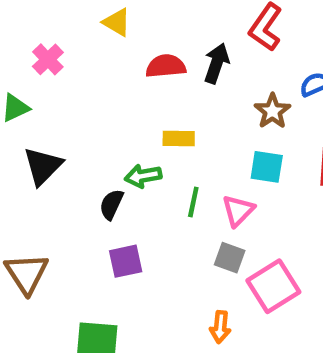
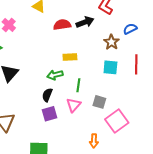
black arrow: (217, 63) -> (85, 22), turned 54
black semicircle: (111, 204) -> (47, 95), moved
pink triangle: (238, 211) -> (74, 105), moved
gray square: (230, 258) -> (99, 102), moved

